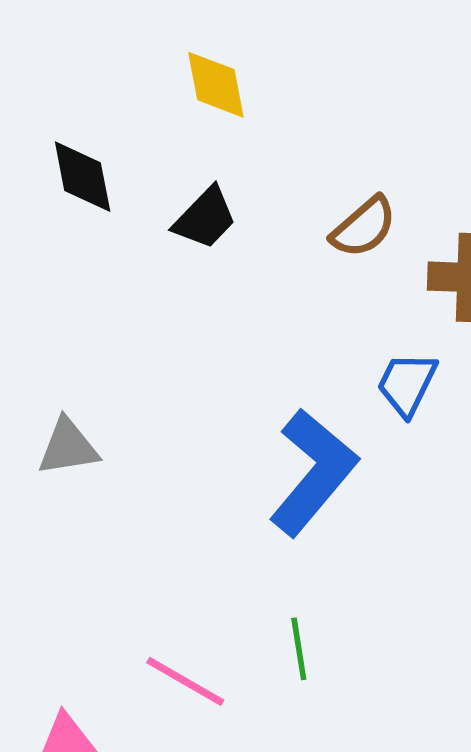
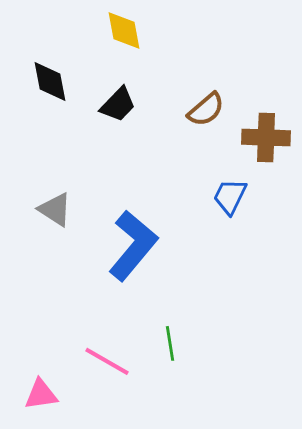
gray triangle: (68, 447) -> (55, 209), moved, turned 42
blue L-shape: (313, 472) -> (133, 245), moved

